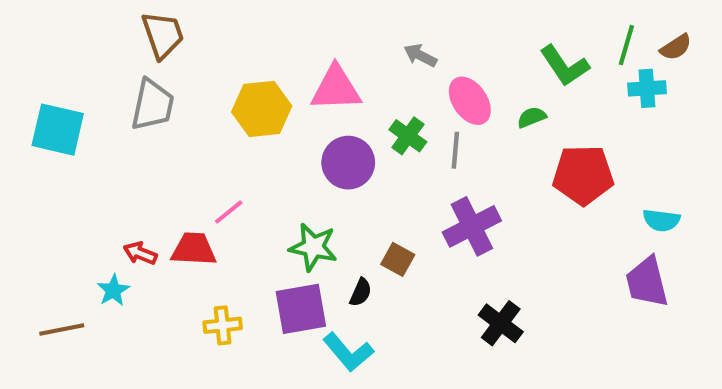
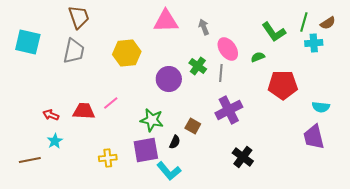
gray arrow: (420, 55) -> (204, 27), turned 42
pink triangle: (336, 88) -> (166, 21), moved
cyan square: (58, 130) -> (28, 42), moved
red trapezoid: (194, 249) -> (84, 111), moved
red arrow: (140, 253) -> (51, 115), moved

